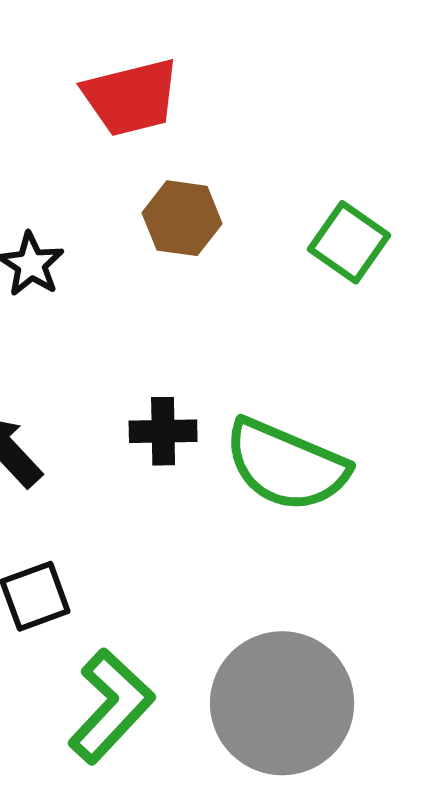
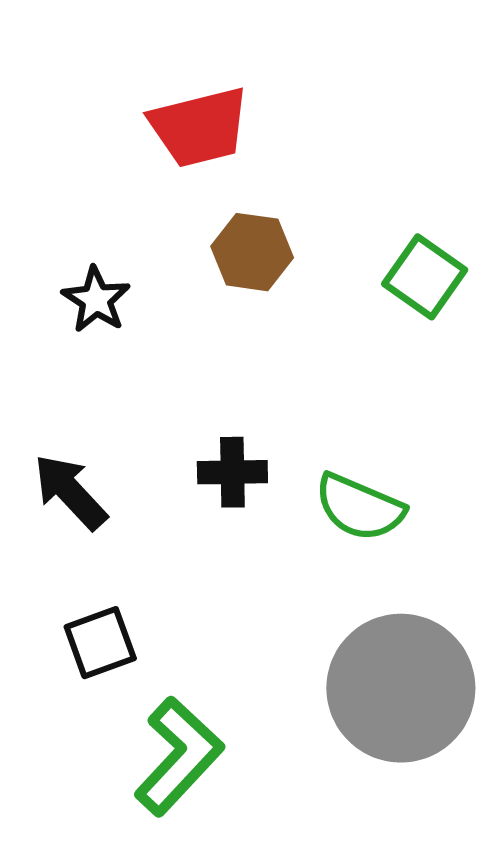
green semicircle: (286, 465) -> (360, 507), size x0.7
gray circle: (282, 703) -> (401, 688), moved

